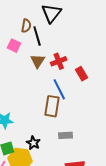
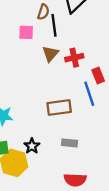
pink square: (14, 46) -> (26, 32), turned -32
blue line: (59, 89) -> (89, 94), moved
brown rectangle: (52, 106) -> (59, 107), turned 65

